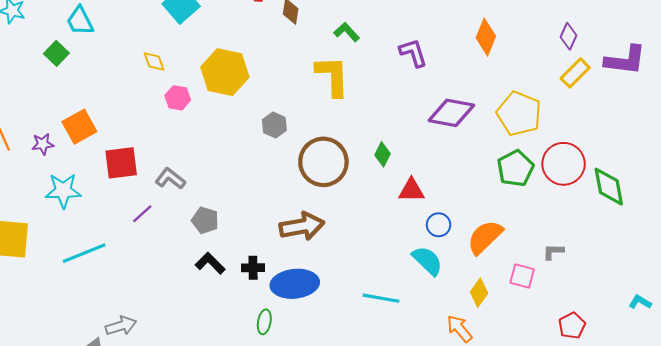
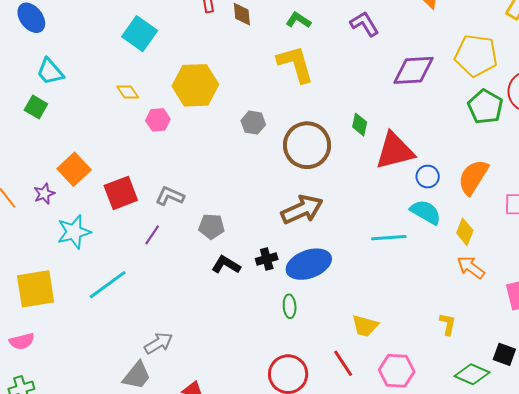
red triangle: (411, 190) -> (395, 151), size x1.6
yellow diamond: (479, 293) -> (465, 232), moved
cyan line: (381, 298) -> (389, 238), moved

